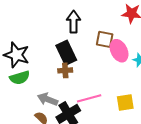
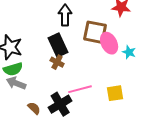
brown square: (105, 39) -> (95, 32), size x1.4
brown cross: (65, 70) -> (57, 62), turned 32
gray arrow: (48, 99) -> (16, 83), moved

